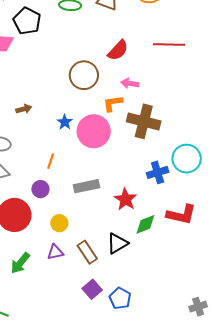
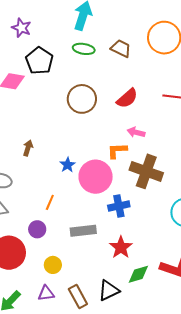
brown circle: (84, 75) -> (82, 99), moved
brown arrow: (24, 109) -> (28, 148), turned -63
blue cross: (158, 172) -> (119, 206), moved

